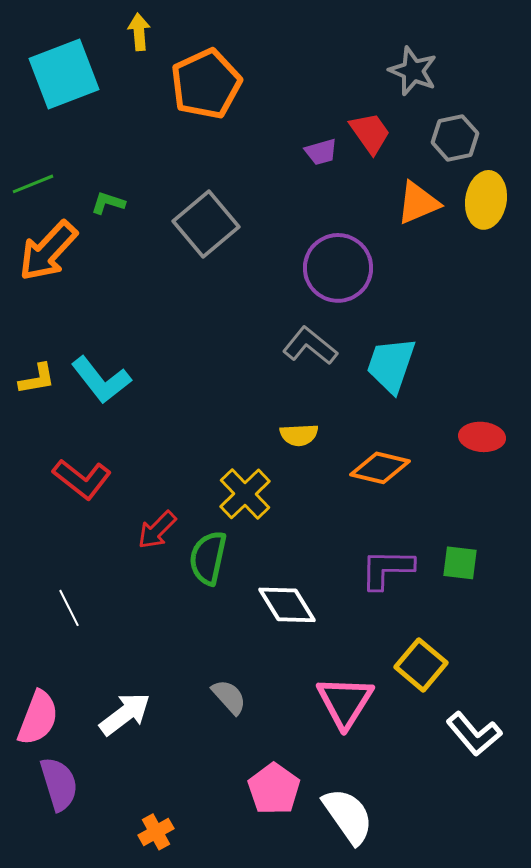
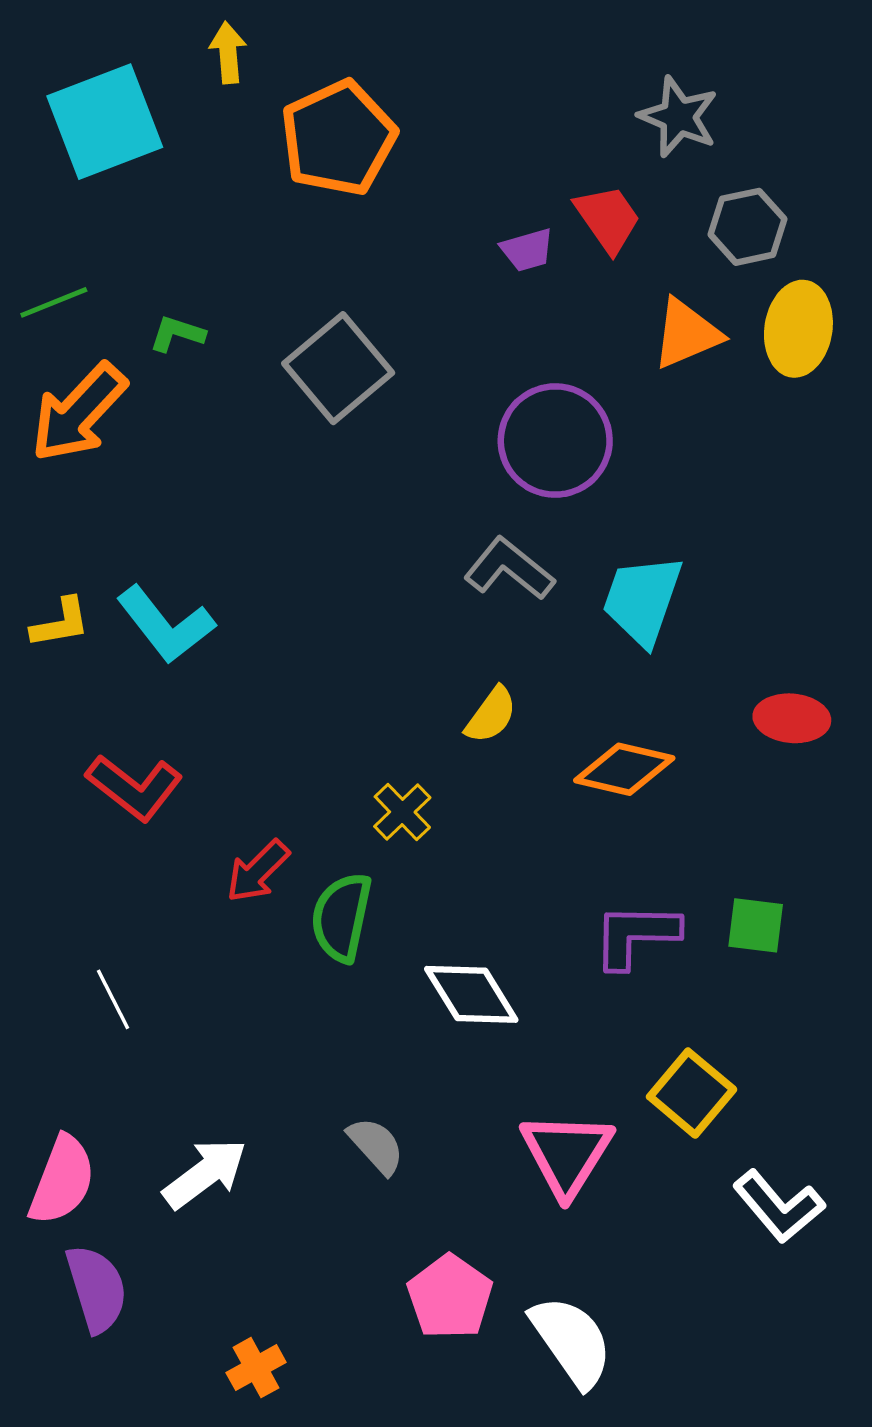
yellow semicircle: (299, 435) -> (491, 715), turned -51
yellow cross: (245, 494) -> (402, 812), size x0.7

